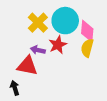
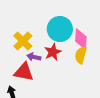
yellow cross: (38, 23) -> (23, 41), moved

